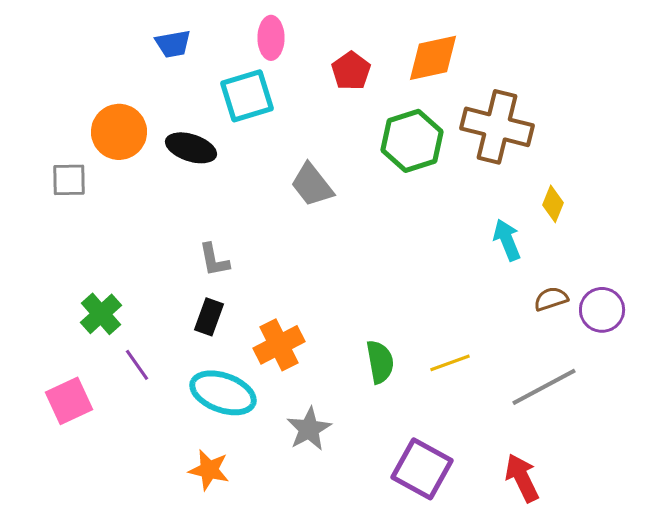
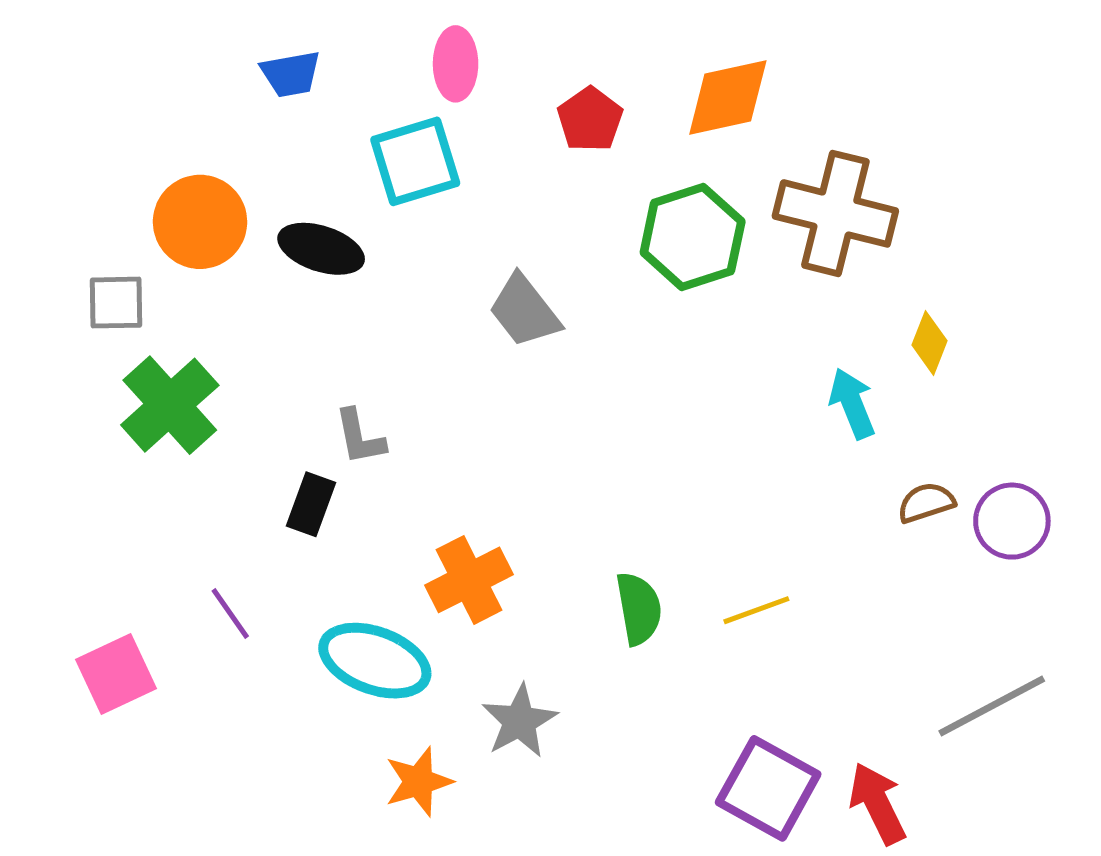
green cross: (101, 314) -> (170, 405), moved, size x1.4
black rectangle: (209, 317) -> (311, 504), moved
gray line: (544, 387) -> (992, 706), moved
purple square: (422, 469) -> (768, 788), moved
orange star: (209, 470) -> (419, 782), moved, turned -30

